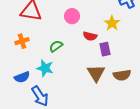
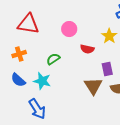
purple rectangle: (105, 49) -> (107, 69), moved
blue semicircle: (22, 77) -> (18, 80), moved, turned 63

